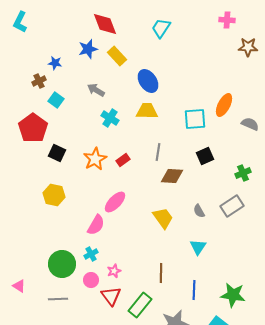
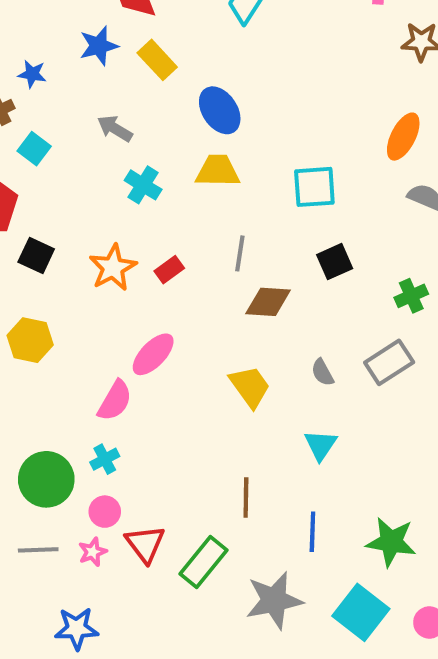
orange ellipse: (224, 105) -> (403, 137), moved
pink star: (114, 271) -> (93, 552), moved

